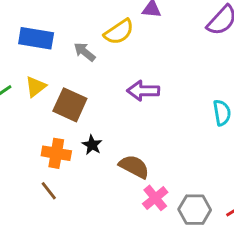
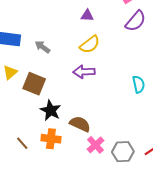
yellow semicircle: (119, 32) -> (90, 45), moved
black star: (92, 145) -> (51, 110), size x1.5
orange cross: (56, 153) -> (51, 139), moved

